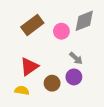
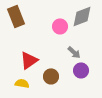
brown rectangle: (32, 25) -> (16, 16), moved, turned -75
purple circle: (74, 77) -> (81, 70), moved

